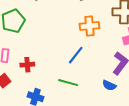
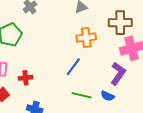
green line: (68, 83) -> (82, 95), moved

